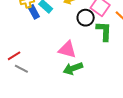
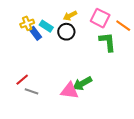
black circle: (86, 18) -> (66, 32), moved
pink triangle: (67, 50) -> (69, 91), moved

